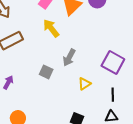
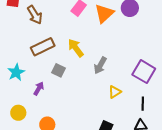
yellow arrow: (51, 28) -> (76, 48), moved
gray square: (46, 72) -> (59, 70), moved

